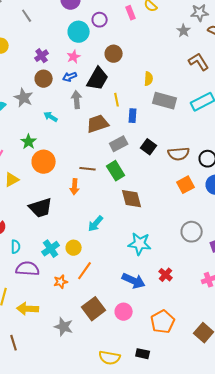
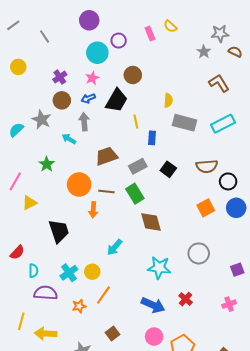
gray arrow: (77, 100) -> (84, 122), moved
brown trapezoid: (98, 124) -> (106, 156), moved
brown semicircle: (179, 154) -> (207, 166), moved
orange circle: (44, 162) -> (79, 184), moved
black trapezoid: (41, 208) -> (59, 231), turned -90
gray circle: (192, 232) -> (199, 253), moved
brown square: (94, 309) -> (113, 334), size x0.6
pink circle: (124, 312) -> (154, 337), moved

